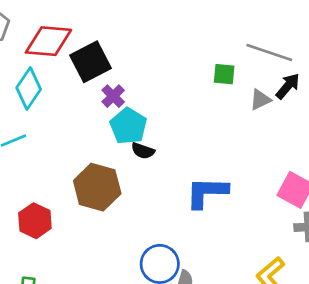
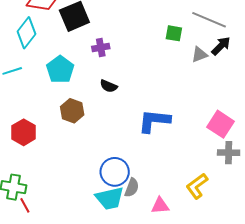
purple cross: (113, 96) -> (101, 48), moved, turned 30
cyan pentagon: (128, 126) -> (60, 69), moved
brown hexagon: (97, 187) -> (72, 111), size x0.7

